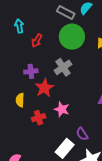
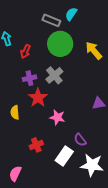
purple cross: (31, 71) -> (30, 78), moved
red cross: (39, 118) -> (36, 145), moved

